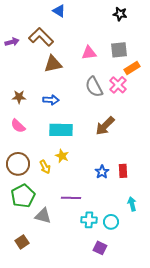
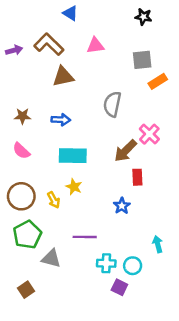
pink triangle: (89, 53) -> (95, 45), moved
pink cross: (118, 85) -> (149, 134), moved
gray semicircle: (94, 87) -> (112, 104), turned 40
red rectangle: (123, 171) -> (137, 177), moved
purple square: (100, 248) -> (119, 287), moved

